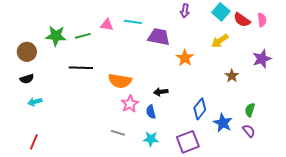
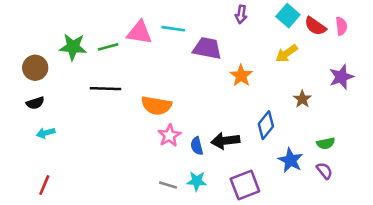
pink triangle: (107, 25) -> (139, 33), size x1.5
black arrow: (161, 92) -> (225, 141), moved, size x1.5
blue diamond: (200, 109) -> (266, 125), moved
green semicircle: (250, 110) -> (326, 143), turned -120
gray line: (118, 133) -> (168, 185), moved

